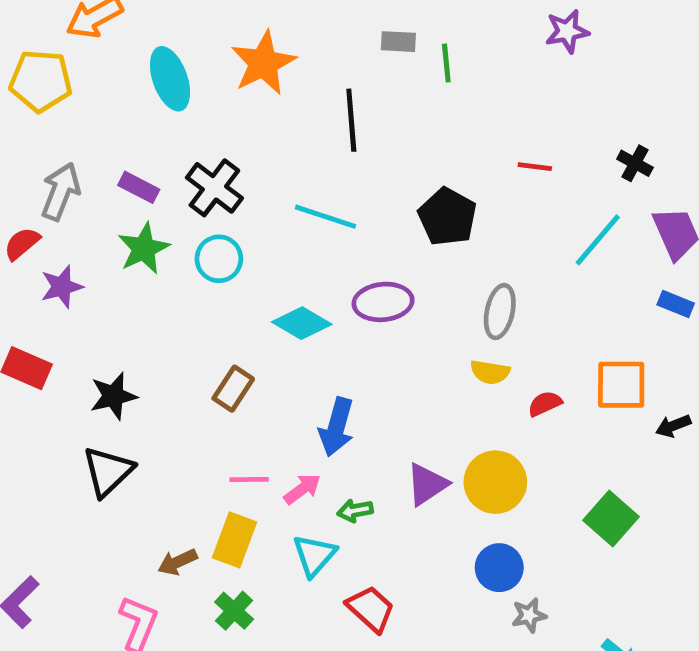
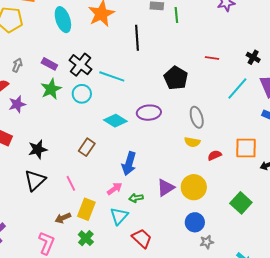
gray arrow: (61, 191) -> (17, 65), size x0.6
cyan line: (325, 217) -> (112, 76), moved
gray ellipse: (500, 312) -> (197, 117), turned -30
pink line: (249, 480) -> (71, 183), moved, turned 63

